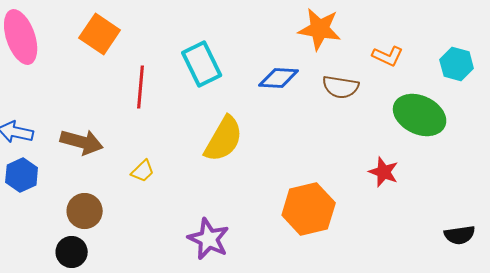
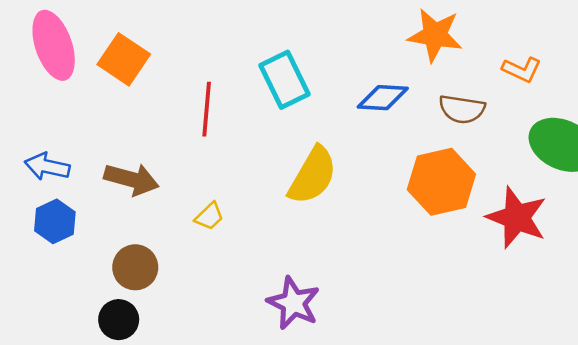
orange square: (100, 34) -> (124, 59), moved
red star: (384, 172) -> (517, 218), size x1.6
orange hexagon: (309, 209) -> (441, 182), moved

